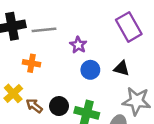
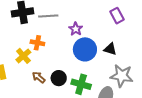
purple rectangle: (129, 27) -> (117, 16), size x0.7
blue circle: (90, 70) -> (85, 49), size x1.5
yellow cross: (13, 93) -> (23, 56), moved

